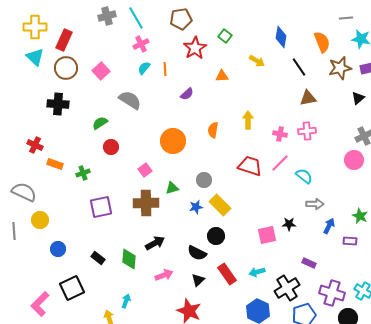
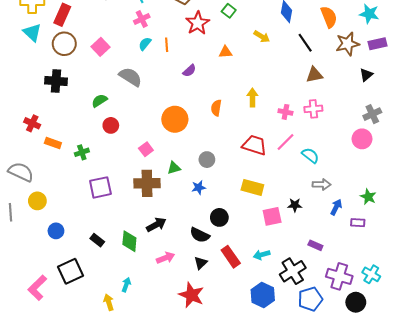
yellow rectangle: (220, 205) -> (252, 187), moved, turned -30

